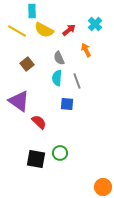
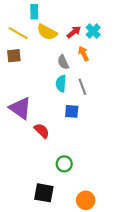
cyan cross: (95, 24) -> (93, 31), moved
orange arrow: (86, 50) -> (83, 54), moved
brown square: (27, 64) -> (14, 56), moved, turned 32
black square: (36, 159) -> (44, 193), moved
orange circle: (103, 187) -> (86, 200), moved

